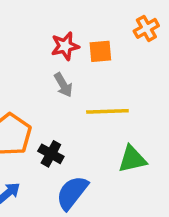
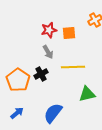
black cross: (51, 154) -> (41, 74), moved, turned 32

